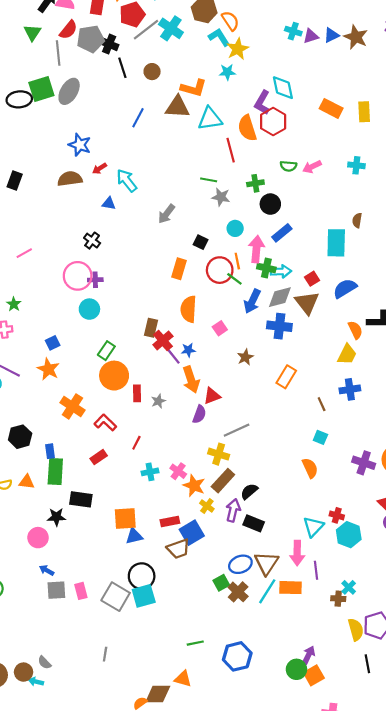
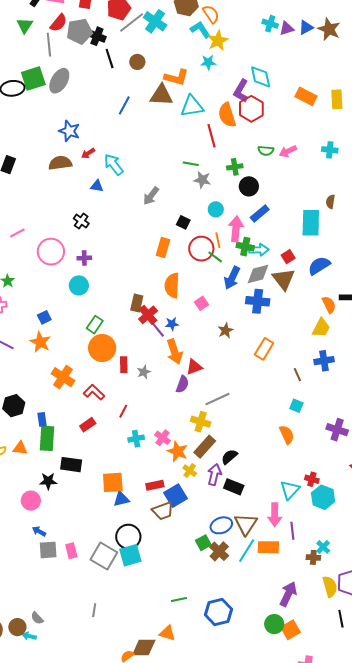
pink circle: (78, 276) -> (51, 252), moved
purple arrow: (308, 655) -> (288, 594), moved, size x1.4

